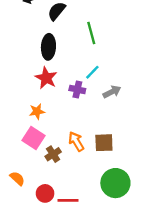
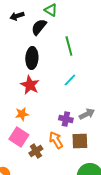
purple cross: (77, 90) -> (66, 119), moved
gray arrow: (112, 92) -> (87, 114), moved

